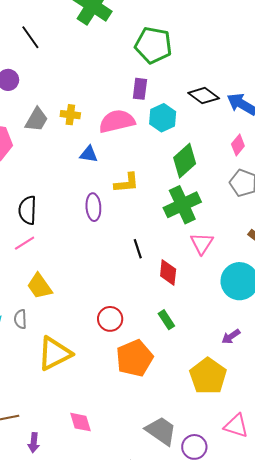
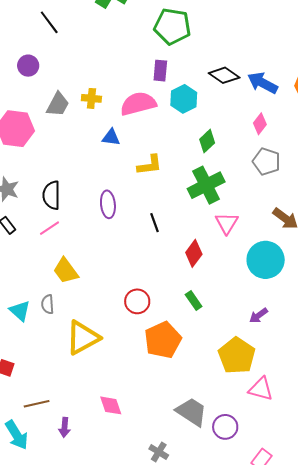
green diamond: (185, 161) -> (207, 141), size x0.7
purple ellipse: (93, 207) -> (108, 204), moved
black line: (138, 249) -> (154, 223), moved
red diamond: (168, 273) -> (194, 253), turned 32
pink triangle: (236, 426) -> (261, 389), moved

